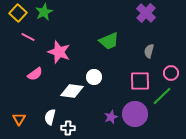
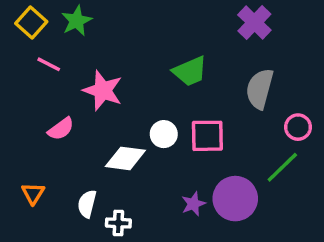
gray semicircle: (149, 51) -> (260, 89), size x1.6
pink square: (140, 81) -> (207, 136), moved
orange triangle: (19, 119) -> (33, 193), moved

